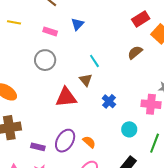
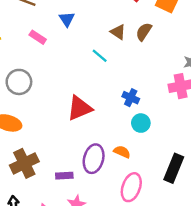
pink rectangle: (50, 31) -> (38, 37), turned 32
gray circle: (45, 60) -> (19, 82), moved
brown triangle: (86, 80) -> (118, 32), moved
cyan circle: (129, 129) -> (141, 123), moved

